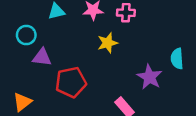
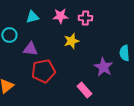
purple triangle: (42, 57) -> (30, 49), moved

